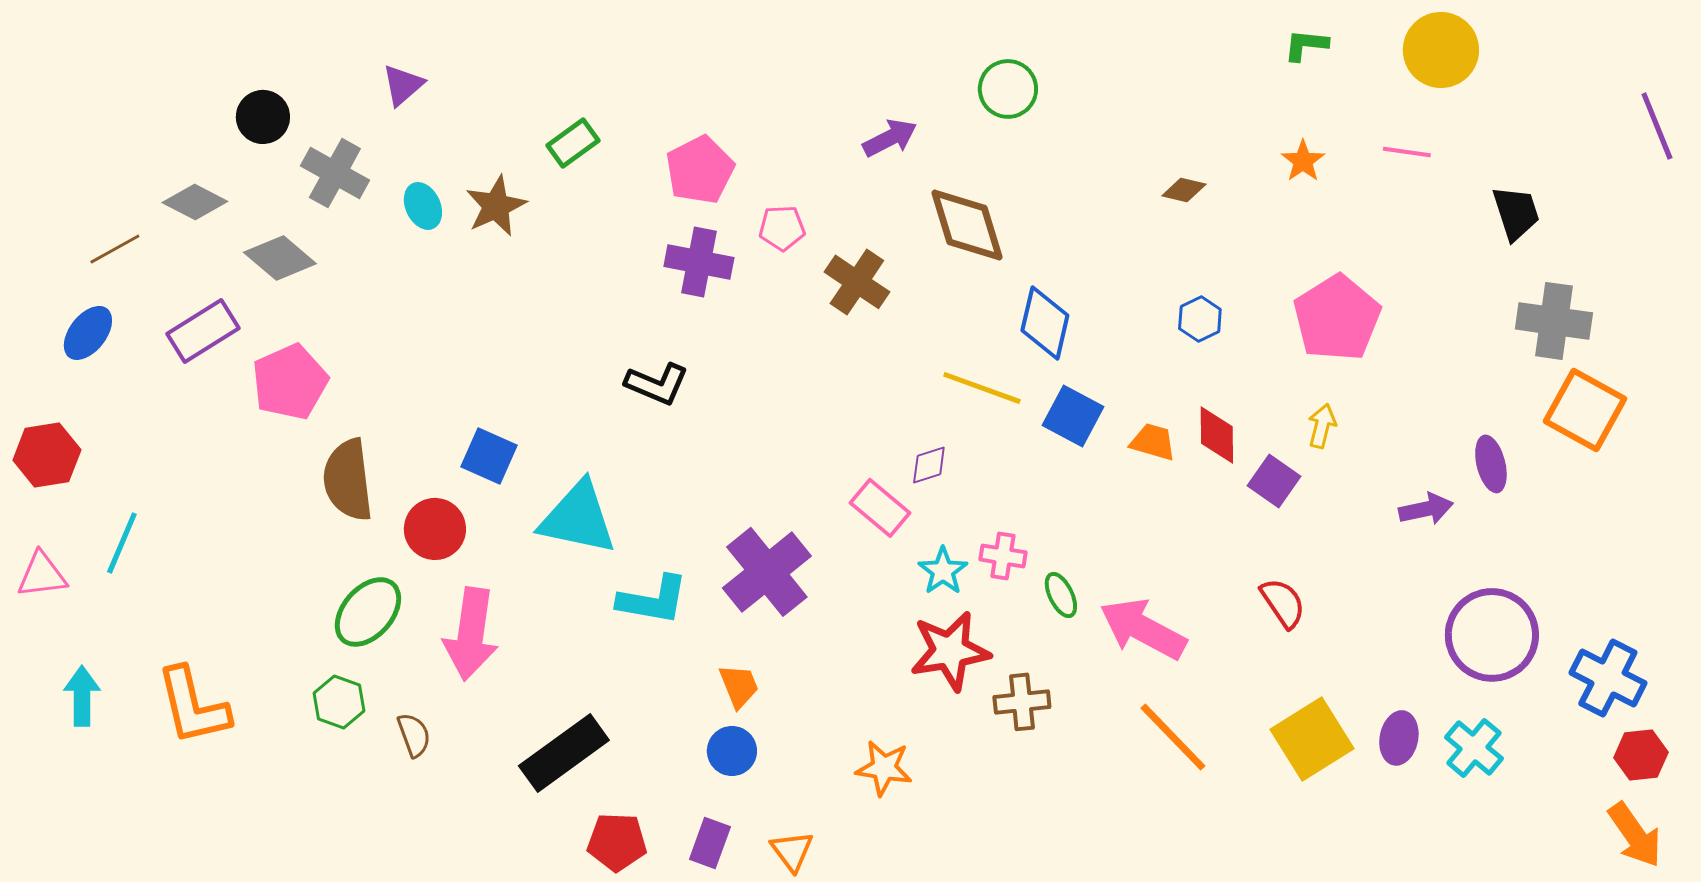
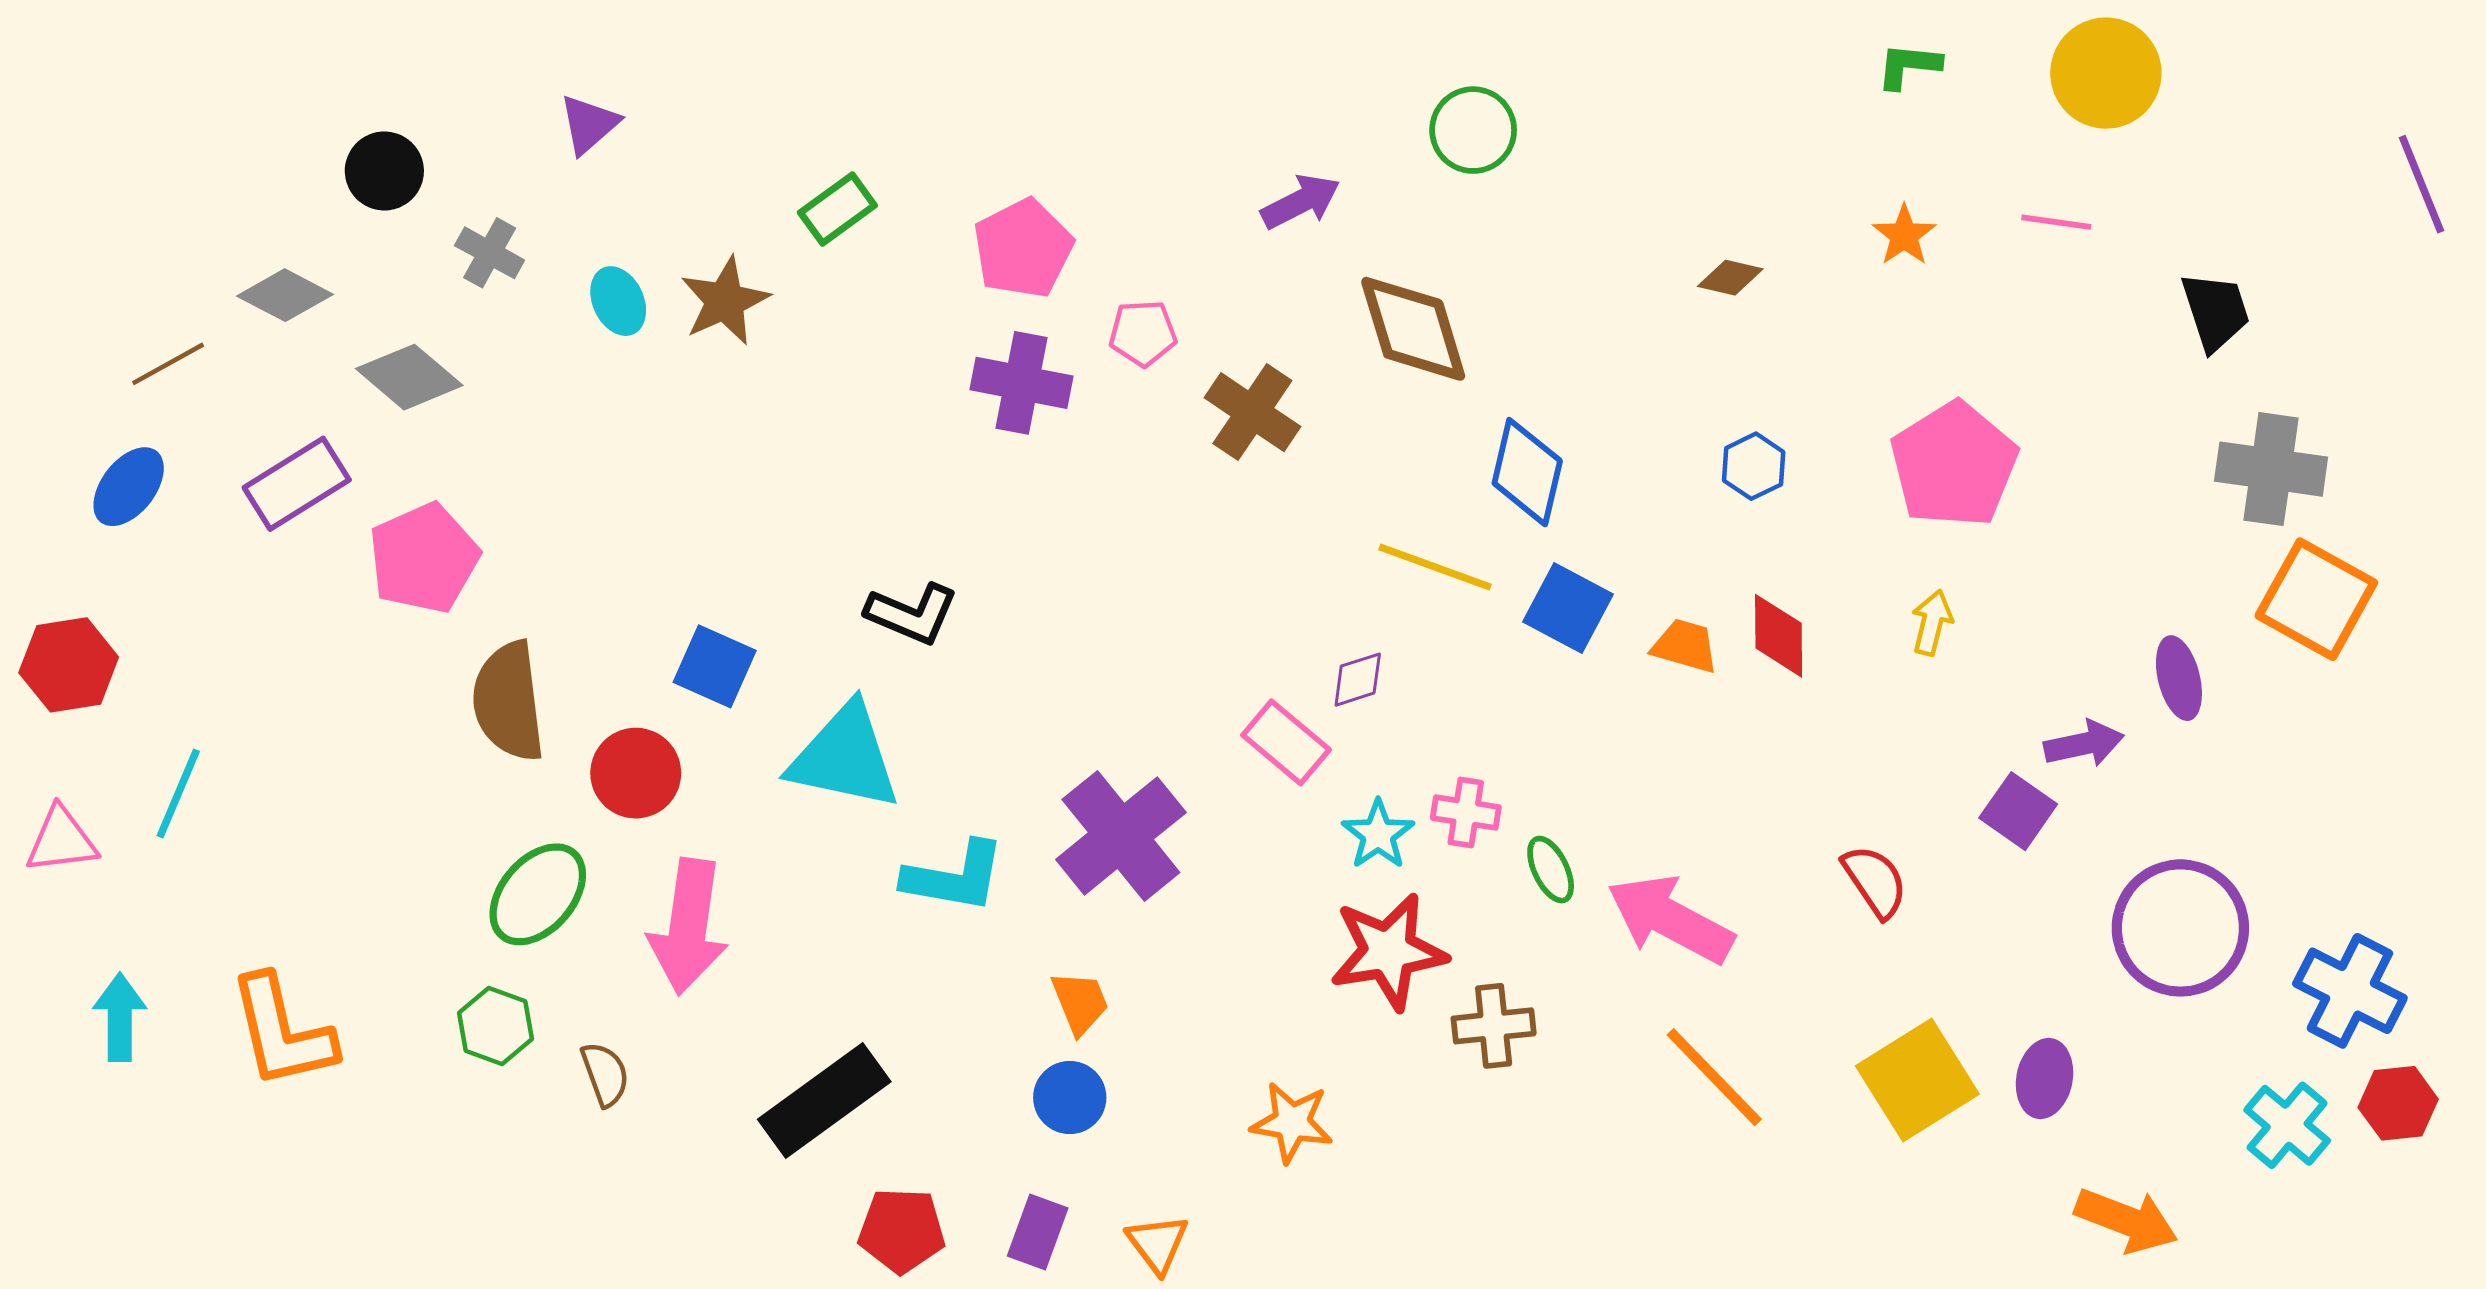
gray cross: (335, 173) -> (490, 253), size x0.7
black L-shape: (657, 384) -> (912, 614), moved
purple square: (1274, 481) -> (2018, 811), moved
cyan cross: (1474, 748) -> (2287, 1125), moved
orange arrow: (1635, 835) -> (2126, 1220), moved, turned -34

